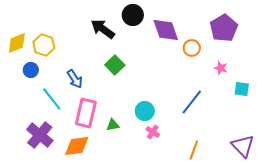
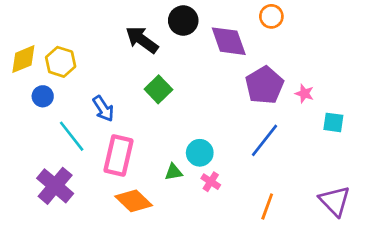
purple pentagon: (224, 28) -> (264, 85), moved
orange circle: (192, 48) -> (271, 16), moved
green triangle: (113, 125) -> (174, 172), moved
orange diamond: (77, 146) -> (134, 201), moved, turned 52

